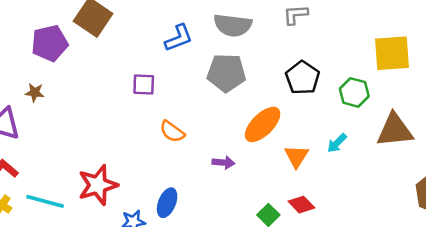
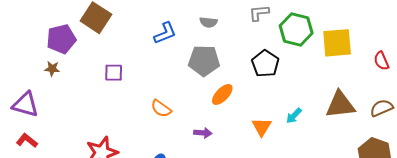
gray semicircle: (233, 25) -> (208, 22), size x0.6
purple square: (144, 84) -> (114, 73), moved
brown star: (35, 92) -> (52, 69), moved
green hexagon: (354, 92) -> (296, 29), moved, size x1.4
orange ellipse: (263, 124) -> (222, 94), moved, size x0.7

